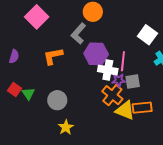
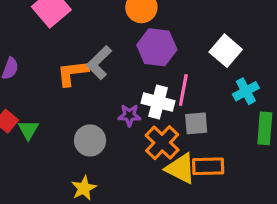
gray L-shape: (78, 34) -> (99, 63), moved
purple hexagon: (96, 54) -> (157, 47), moved
purple star: (119, 80) -> (129, 115), moved
gray circle: (57, 100) -> (90, 140), moved

